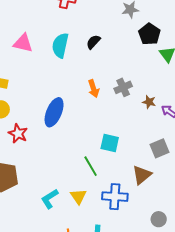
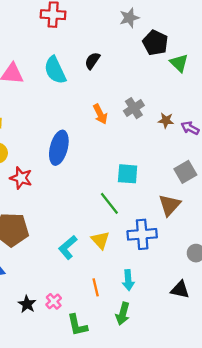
cyan semicircle: (60, 45) -> (55, 70), turned -30

